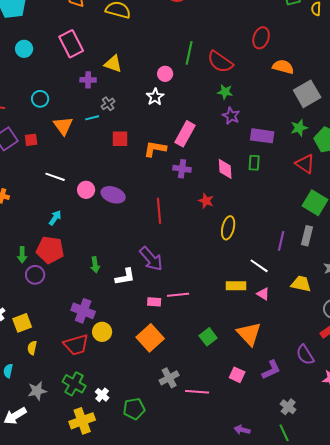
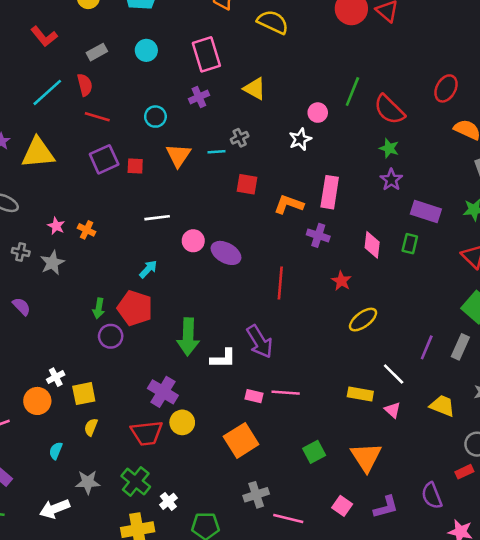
purple cross: (88, 80) -> (199, 97), moved, turned -35
pink rectangle: (185, 134) -> (330, 192), turned -30
white line: (55, 177) -> (157, 218), turned -36
yellow ellipse: (228, 228) -> (363, 320), turned 30
green arrow: (95, 265) -> (188, 337), size x1.8

